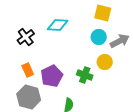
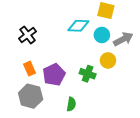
cyan diamond: (58, 25) -> (78, 26), moved

